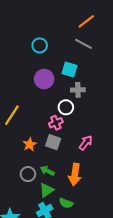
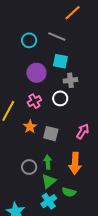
gray line: (83, 44) -> (57, 36), moved
pink cross: (56, 123) -> (34, 101), moved
orange star: (30, 144) -> (30, 127), moved
green arrow: (47, 171) -> (48, 162), turned 64

